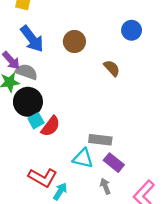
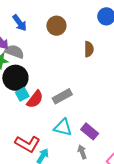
blue arrow: (32, 39) -> (20, 23), size x0.7
brown semicircle: (112, 68) -> (89, 49), turned 42
gray rectangle: (100, 140) -> (62, 96), moved, turned -36

